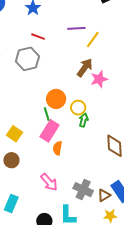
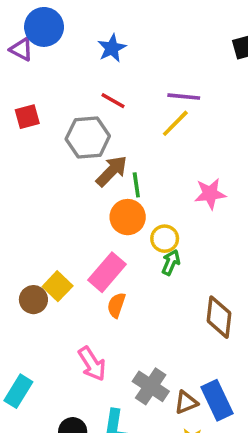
yellow line: (93, 40) -> (175, 123), moved
brown arrow: (85, 68) -> (112, 171), moved
green line: (47, 114) -> (136, 185), moved
yellow square: (15, 134) -> (58, 286), moved
brown circle: (11, 160) -> (33, 300), moved

